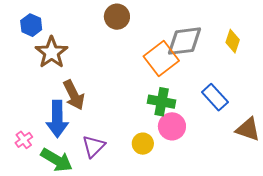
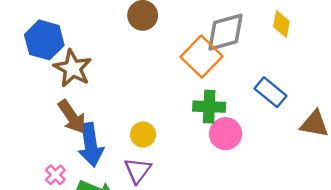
blue hexagon: (31, 25) -> (44, 40), size x1.5
brown arrow: (74, 95) -> (72, 117), moved
yellow circle: (143, 144) -> (143, 135), moved

